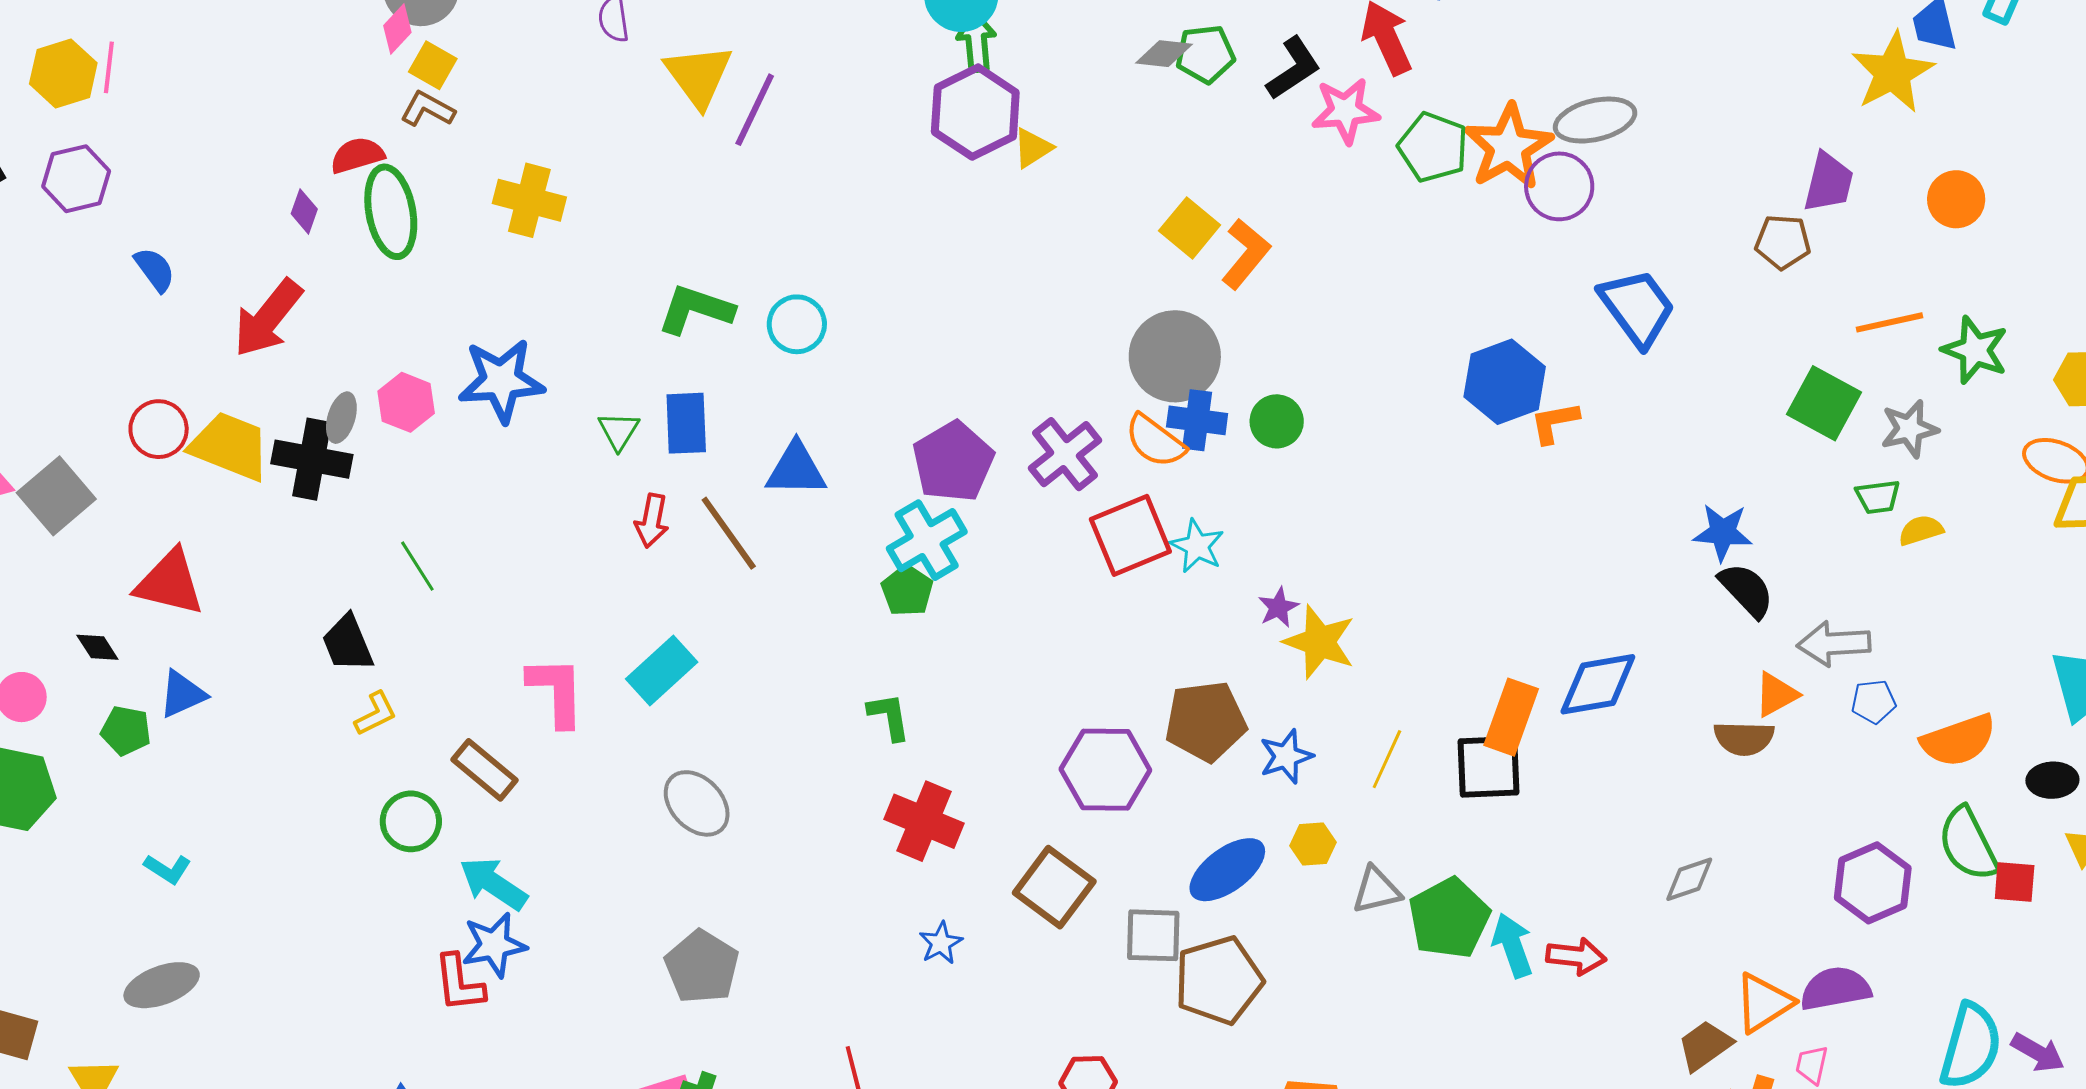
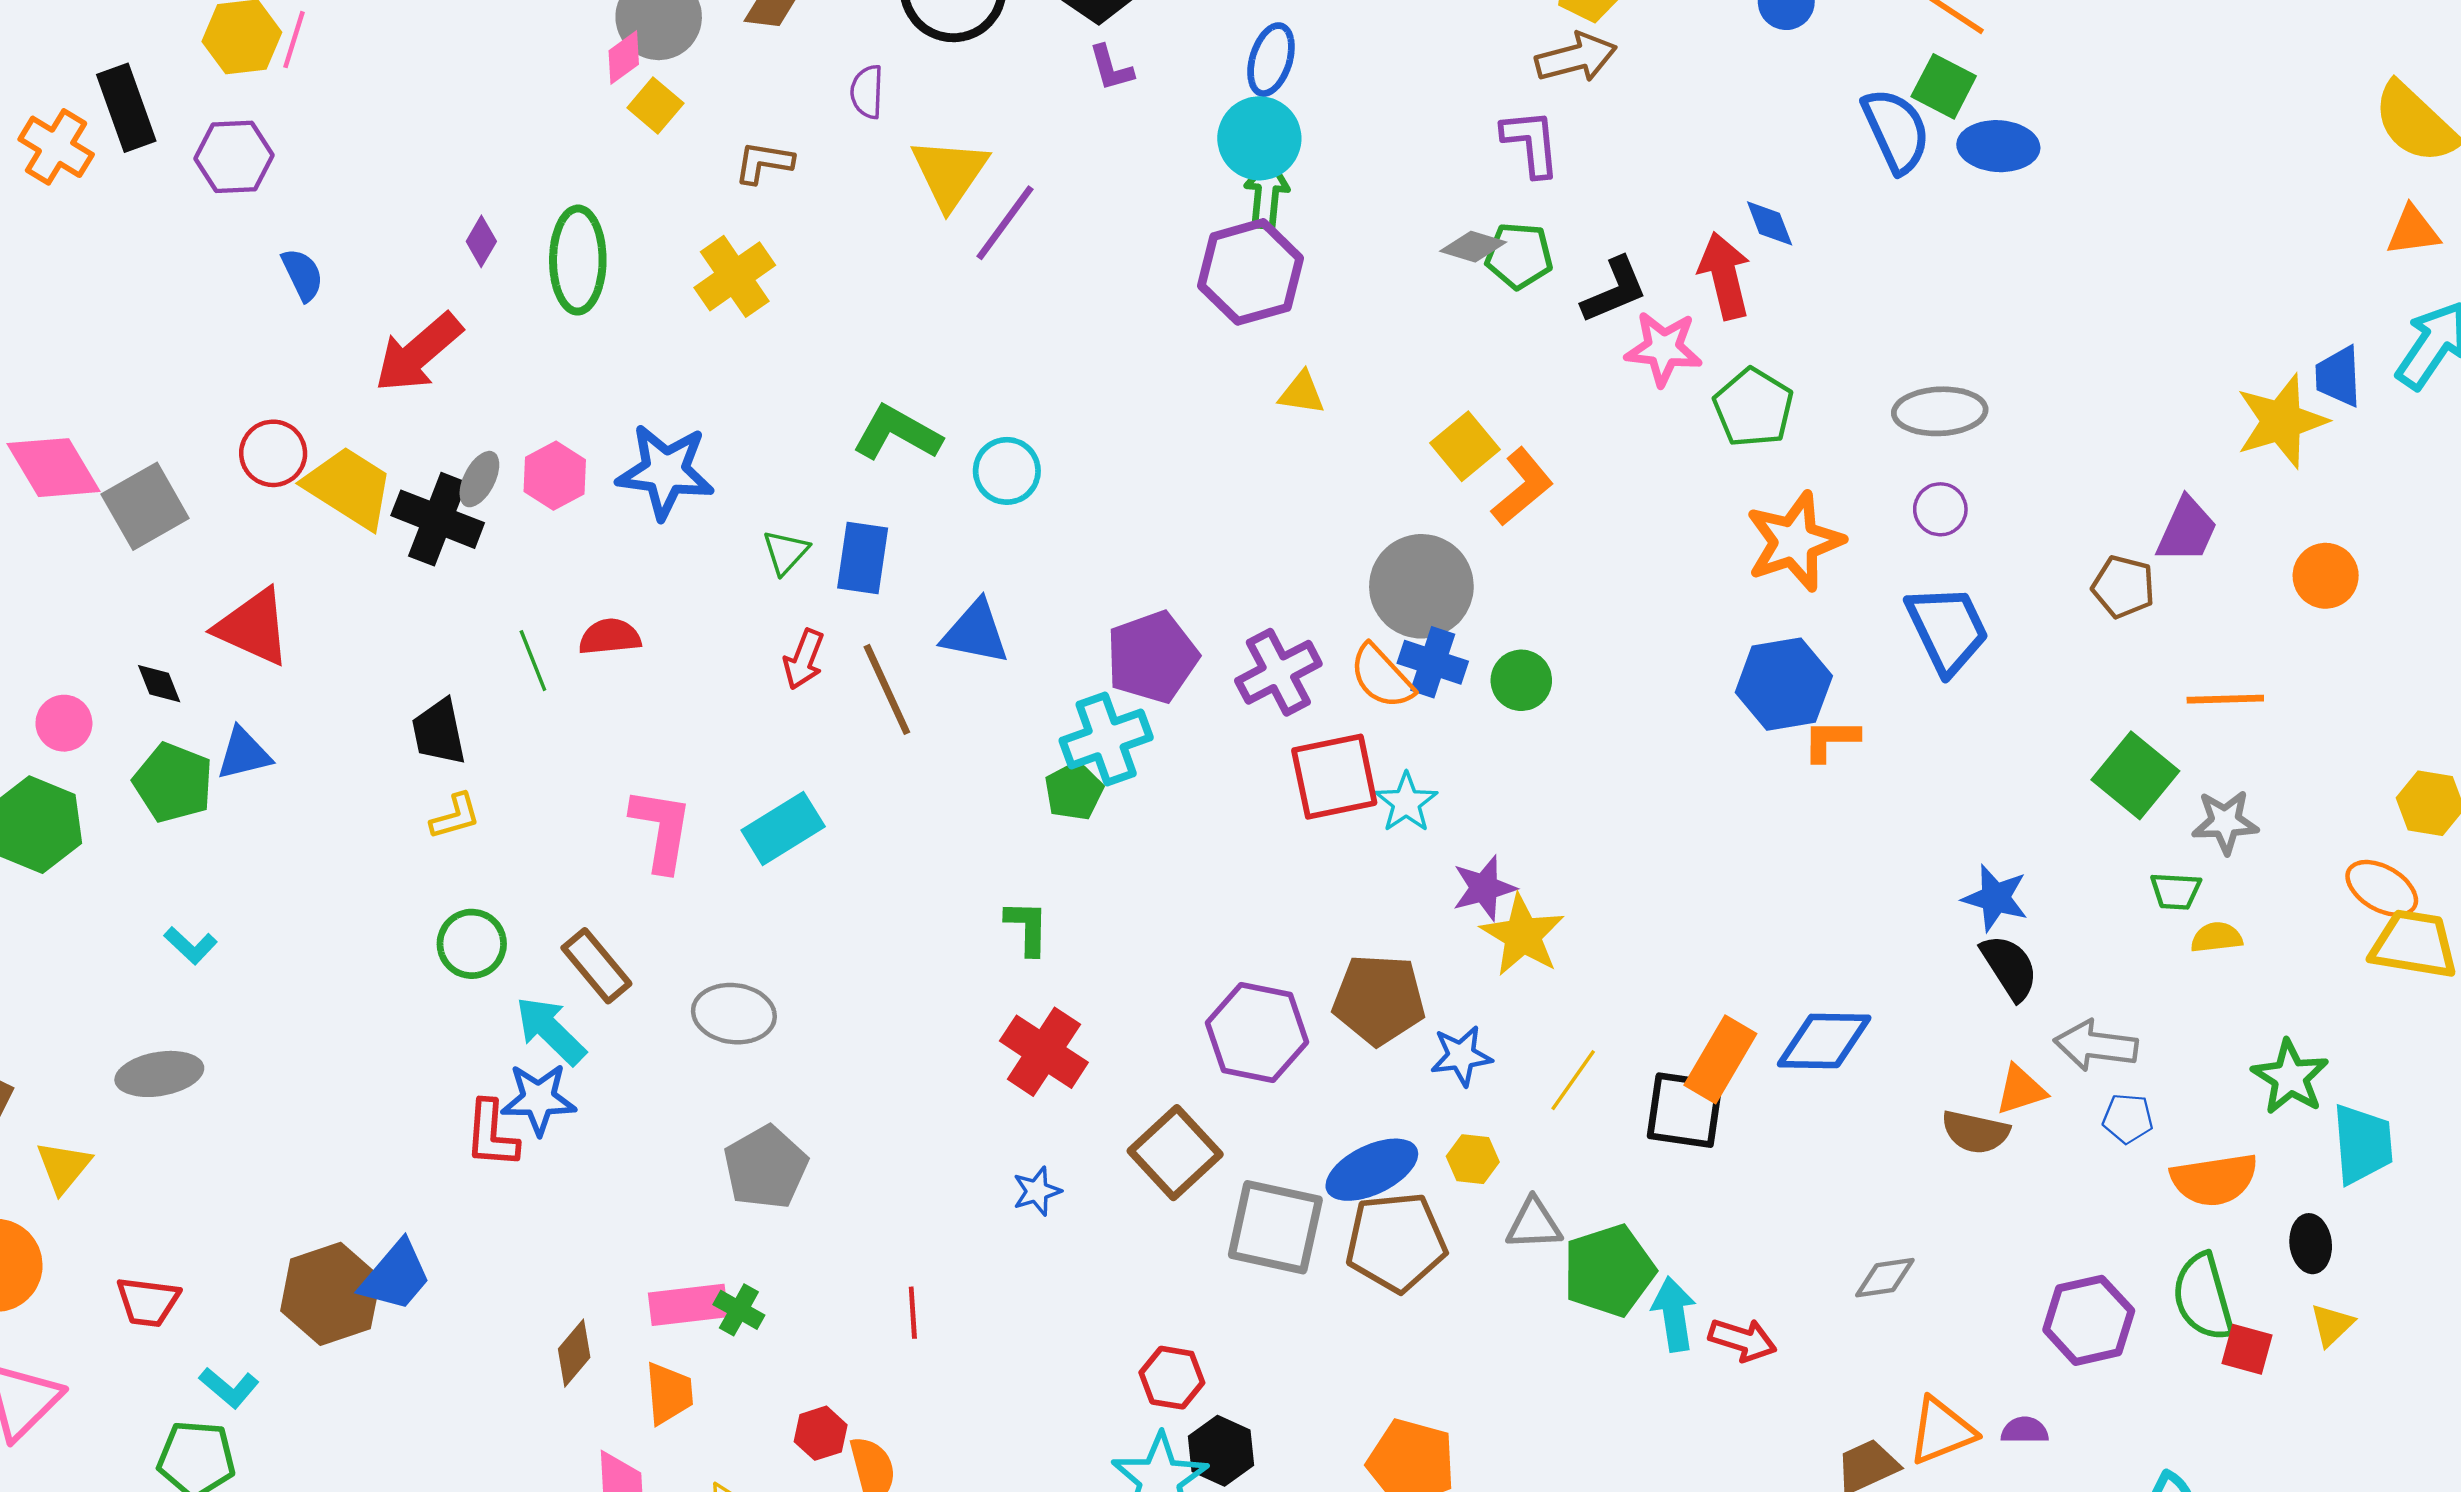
brown L-shape: (428, 109) -> (764, 163), moved, turned -30
orange star: (1508, 147) -> (1795, 542), moved
yellow triangle: (1033, 148) -> (1302, 393), moved, turned 30
red semicircle: (357, 155) -> (610, 637), moved
purple circle: (1559, 186) -> (1940, 509), moved, size x0.7
yellow cross: (529, 200) -> (735, 276), turned 30
green star: (1975, 350) -> (2290, 1077), moved
purple star: (1278, 607) -> (1484, 888), size x1.4
green pentagon: (126, 731) -> (173, 783), size x1.4
brown rectangle: (485, 770) -> (596, 966), moved
black ellipse: (2052, 780) -> (2311, 1244), turned 75
gray ellipse: (697, 803) -> (734, 1014), moved, turned -50
gray square: (1153, 935) -> (1275, 1227), size x1.4
brown pentagon: (1219, 980) -> (1396, 1242), moved
purple semicircle: (1835, 989) -> (2025, 1430), size x0.6

